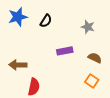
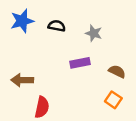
black semicircle: (46, 21) -> (57, 26), turned -112
gray star: (88, 27) -> (94, 33), moved

